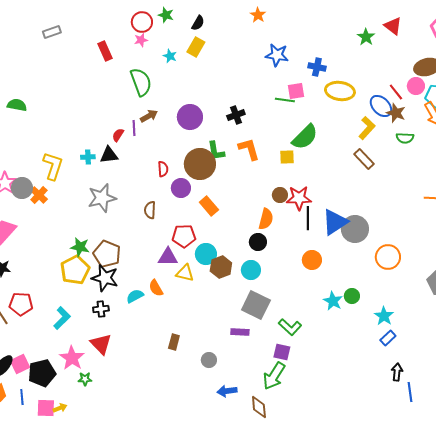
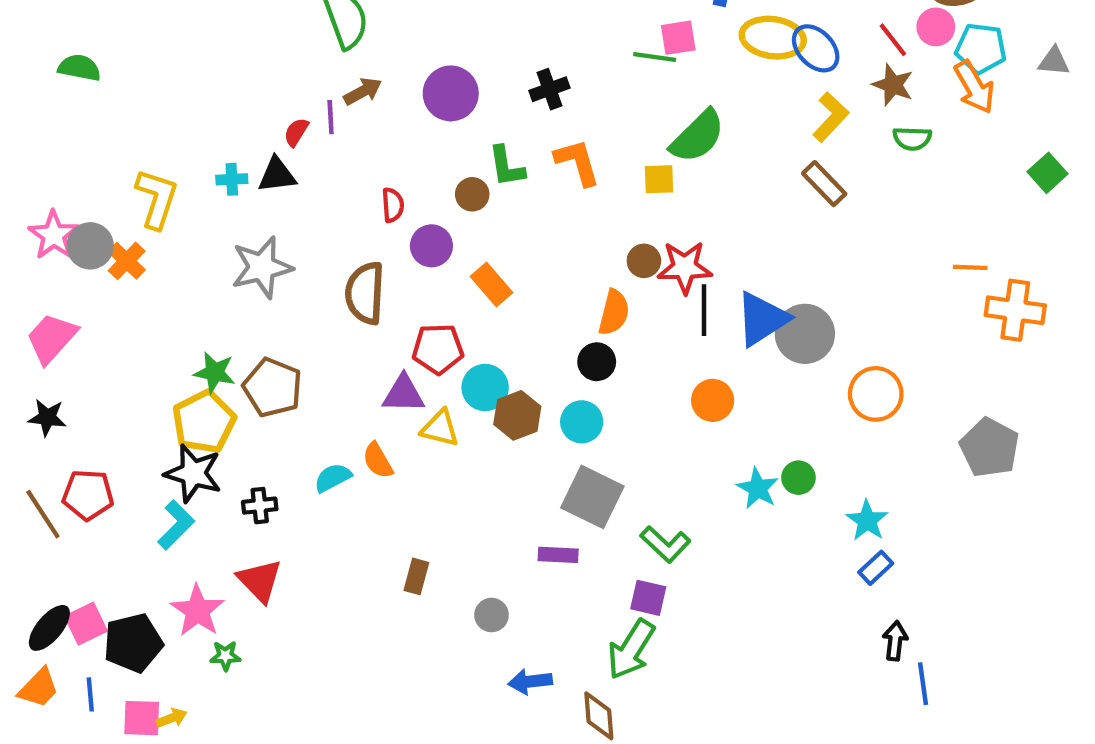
blue ellipse: (381, 106) -> (816, 48), moved
brown circle: (200, 164) -> (472, 194), size x0.5
brown semicircle: (150, 210) -> (365, 293), size x1.6
black star: (105, 278) -> (193, 473), moved

